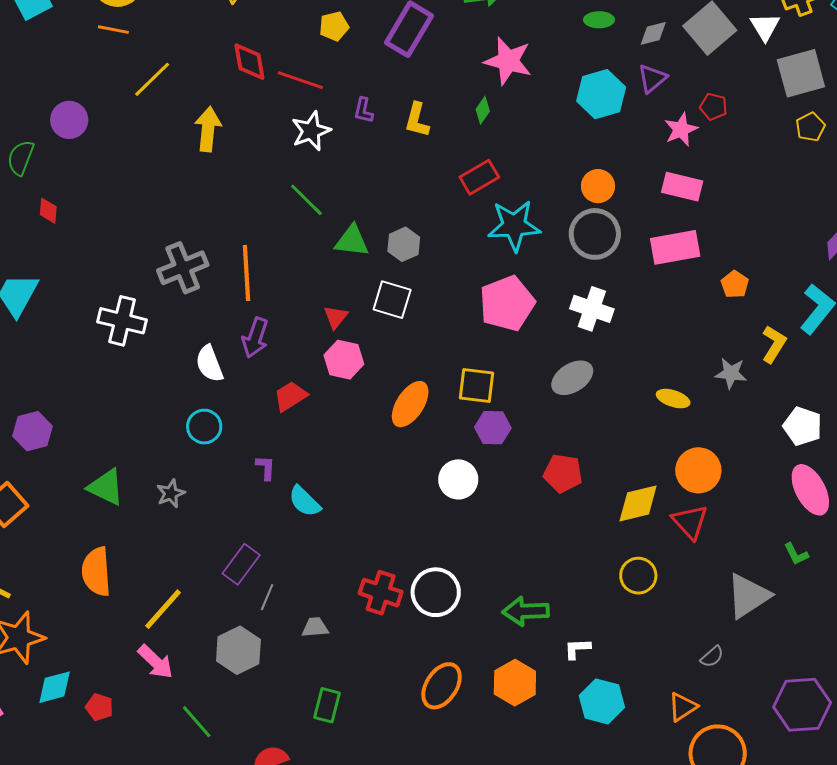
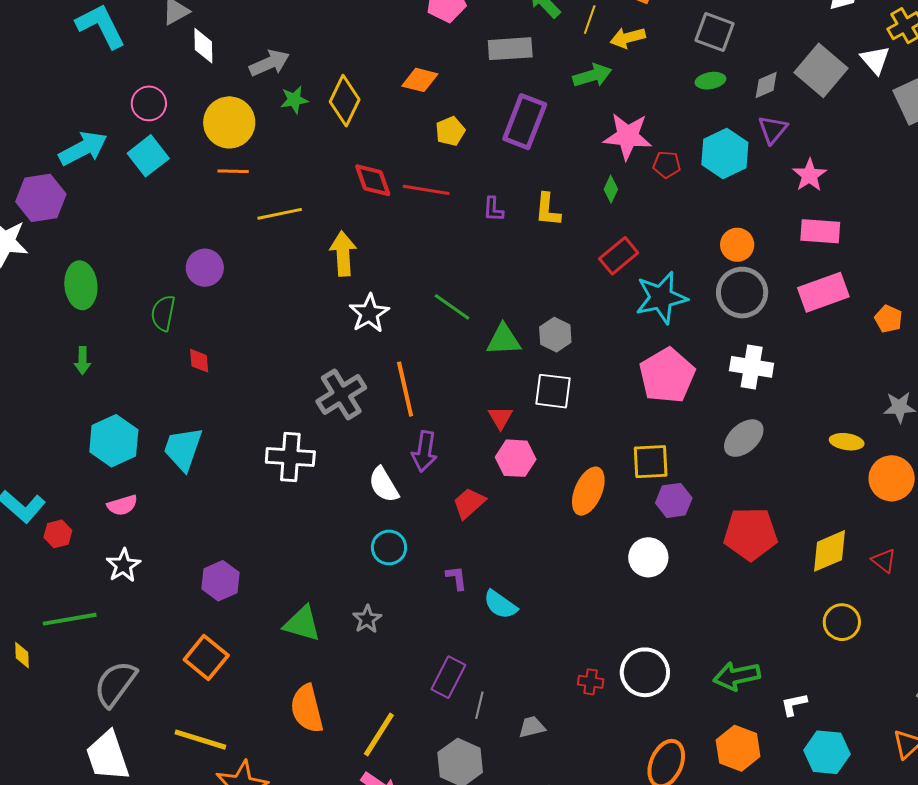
yellow line: (152, 79) -> (280, 214), turned 42
red pentagon: (714, 107) -> (667, 164), moved
white star: (311, 131) -> (369, 313), moved
orange circle: (698, 470) -> (892, 478), moved
red pentagon: (563, 473) -> (750, 534), size x1.4
red triangle: (690, 522) -> (884, 561), size x0.7
red cross: (381, 593) -> (591, 682), size x0.6

